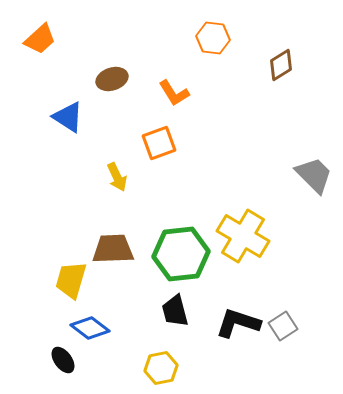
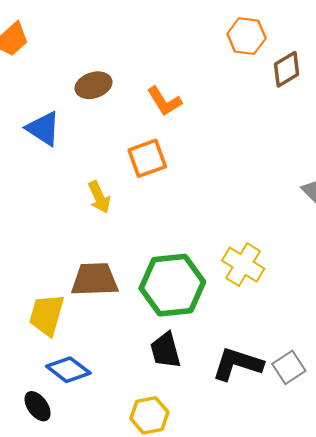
orange hexagon: (213, 38) -> (247, 36), moved
yellow cross: (243, 236) -> (243, 265), size x0.7

